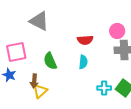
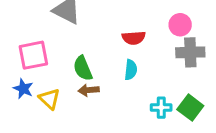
brown arrow: (34, 81) -> (89, 90), moved, turned 80
yellow triangle: (40, 91) -> (49, 99), moved, turned -35

